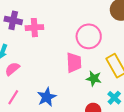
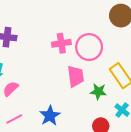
pink cross: (34, 28) -> (61, 43), moved
pink line: (13, 97) -> (14, 119), turned 35

